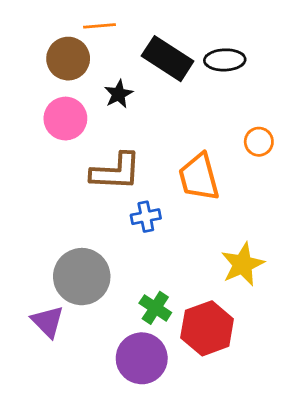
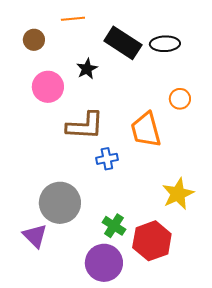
brown circle: (68, 59) -> (34, 40), moved, size x0.7
orange circle: (259, 142) -> (180, 99), moved

